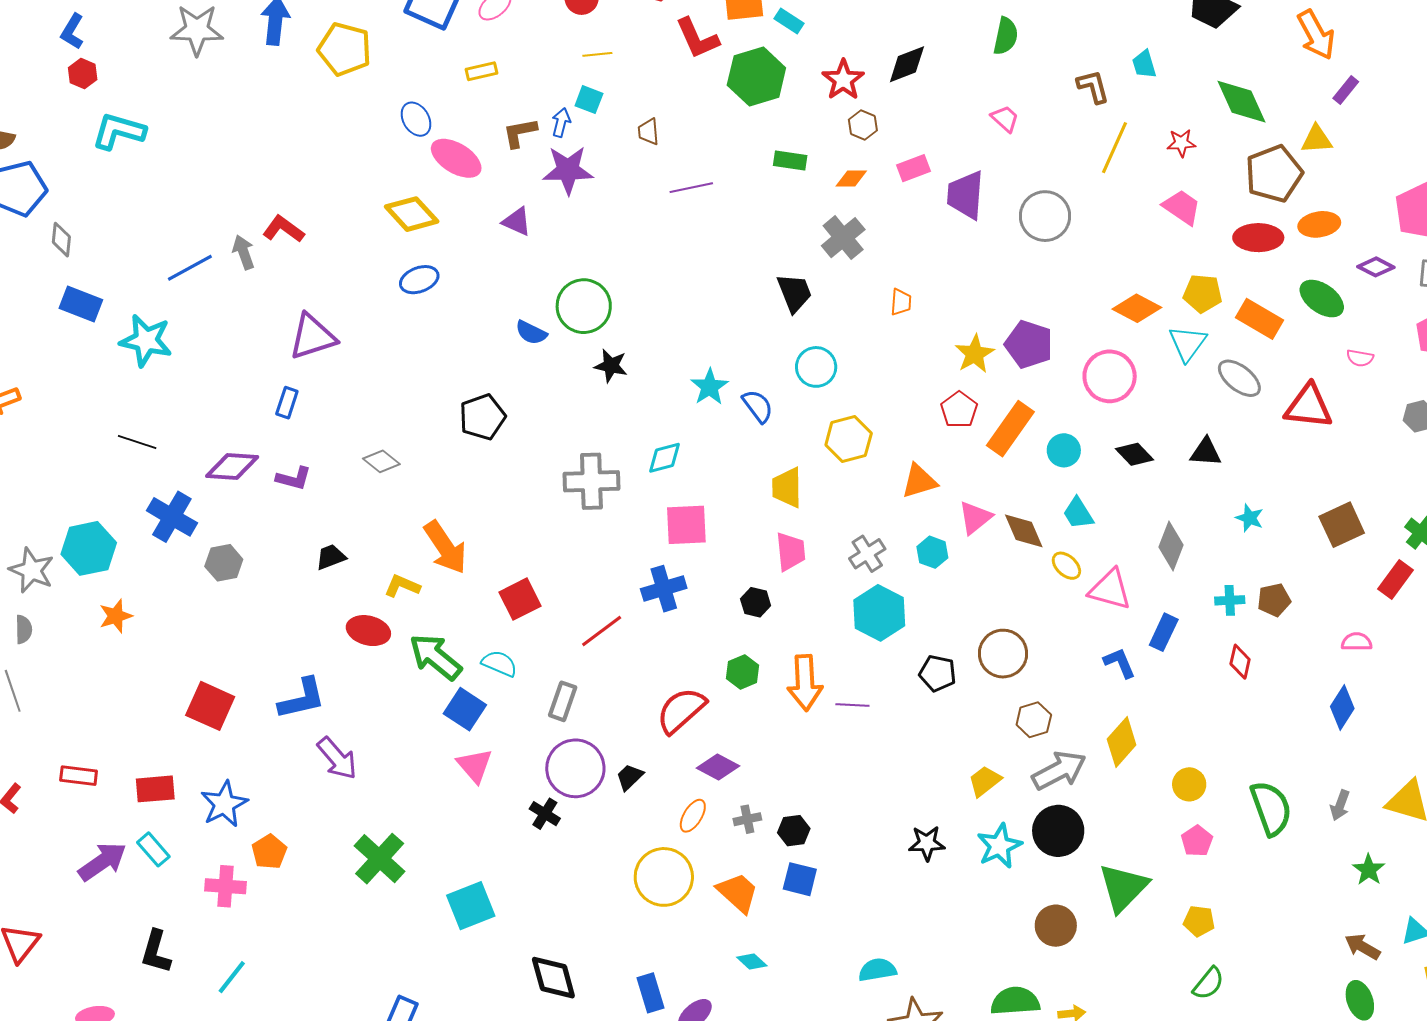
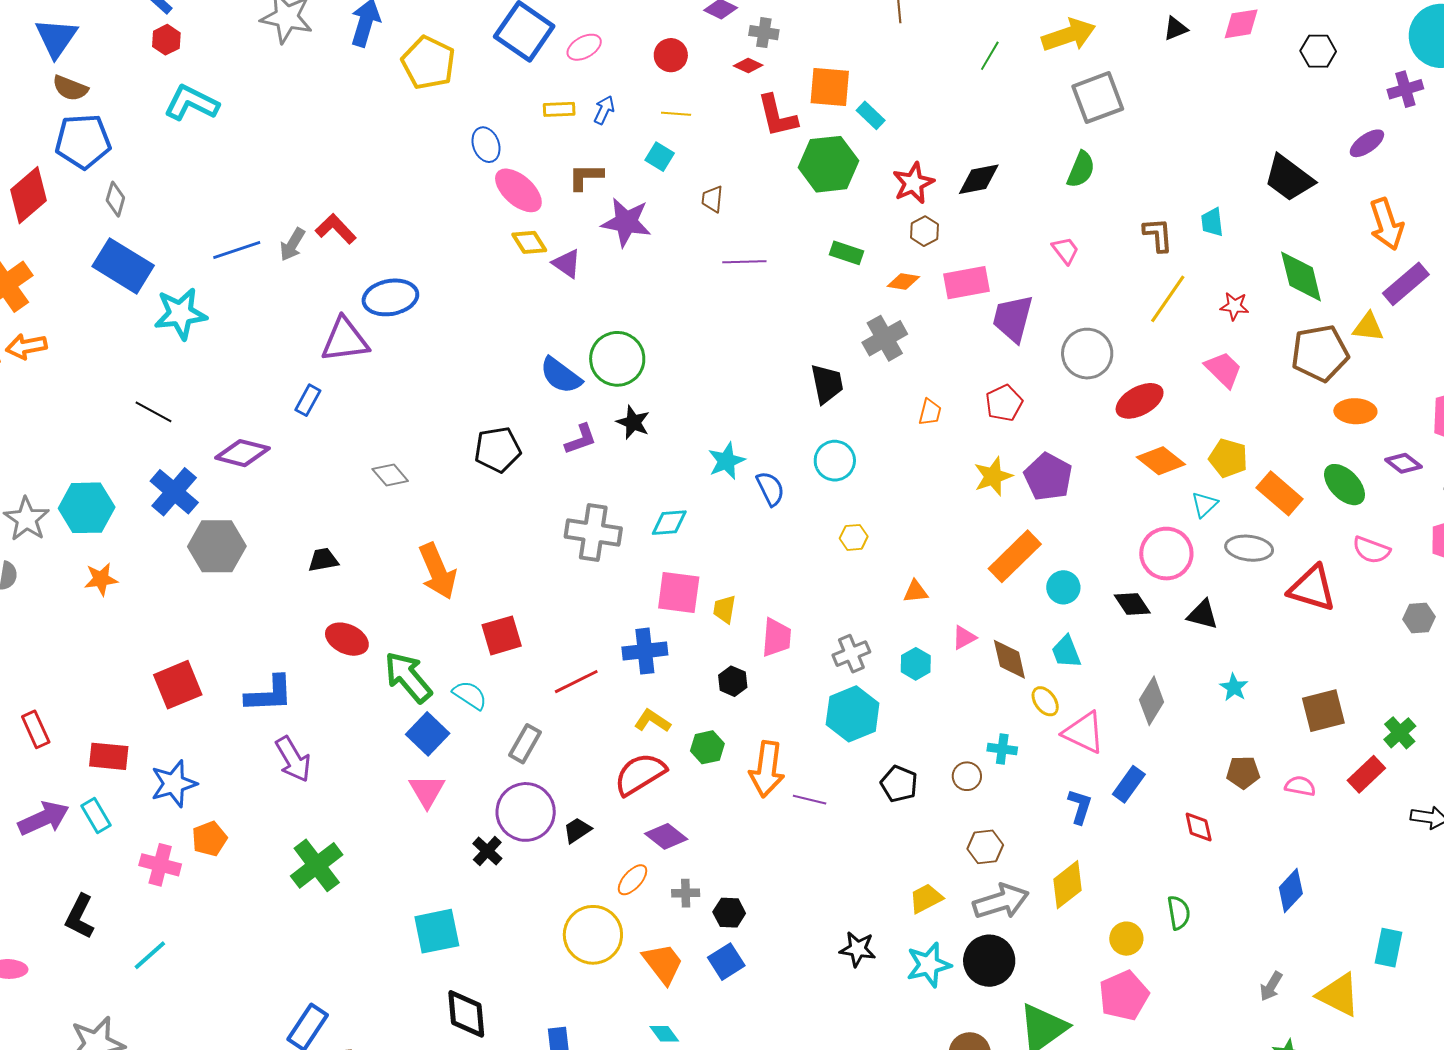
purple rectangle: (1346, 90) -> (1406, 284), size x1.6
blue arrow: (561, 122) -> (604, 110), moved
pink rectangle: (913, 168) -> (966, 283), size x1.4
yellow diamond: (412, 214) -> (529, 242), moved, size x0.7
red ellipse: (1258, 238) -> (1140, 401), moved, turned -39
gray arrow: (244, 252) -> (292, 244), turned -140
blue ellipse: (419, 280) -> (390, 297), moved, size x1.4
blue rectangle: (81, 304) -> (123, 266), size x1.4
blue semicircle: (531, 333) -> (561, 375), size x1.4
cyan star: (146, 341) -> (180, 314), turned -30
cyan triangle: (1188, 343) -> (1204, 504), size x0.7
pink semicircle: (1360, 358) -> (1371, 550), size x1.4
pink circle: (1110, 376) -> (1166, 554), moved
gray ellipse: (1239, 378) -> (1249, 548), turned -42
red pentagon: (959, 410) -> (1004, 403), moved
yellow hexagon: (849, 439) -> (854, 537), size x0.6
purple L-shape: (294, 478) -> (581, 439), moved, turned -45
orange triangle: (919, 481) -> (916, 592), size x0.7
yellow trapezoid: (787, 488) -> (725, 609), moved, size x0.7
pink triangle: (975, 518) -> (964, 638), size x0.7
gray hexagon: (224, 563) -> (217, 546), size x1.5
yellow L-shape: (402, 586) -> (652, 721), moved
cyan cross: (1230, 600) -> (1002, 749), moved
pink semicircle: (1357, 642) -> (1300, 786), moved
brown circle: (1003, 654) -> (967, 776), size x0.6
red diamond: (1240, 662) -> (1199, 827), turned -36
blue L-shape: (1120, 663) -> (1080, 806), turned 30
red square: (210, 706) -> (178, 685), turned 33
red rectangle: (79, 776) -> (36, 729), turned 48
green semicircle: (1271, 808) -> (1179, 913), moved, size x0.6
pink pentagon: (1197, 841) -> (1124, 996), size x1.6
blue square: (800, 879) -> (726, 962), turned 33
cyan square: (471, 906) -> (437, 931), moved

